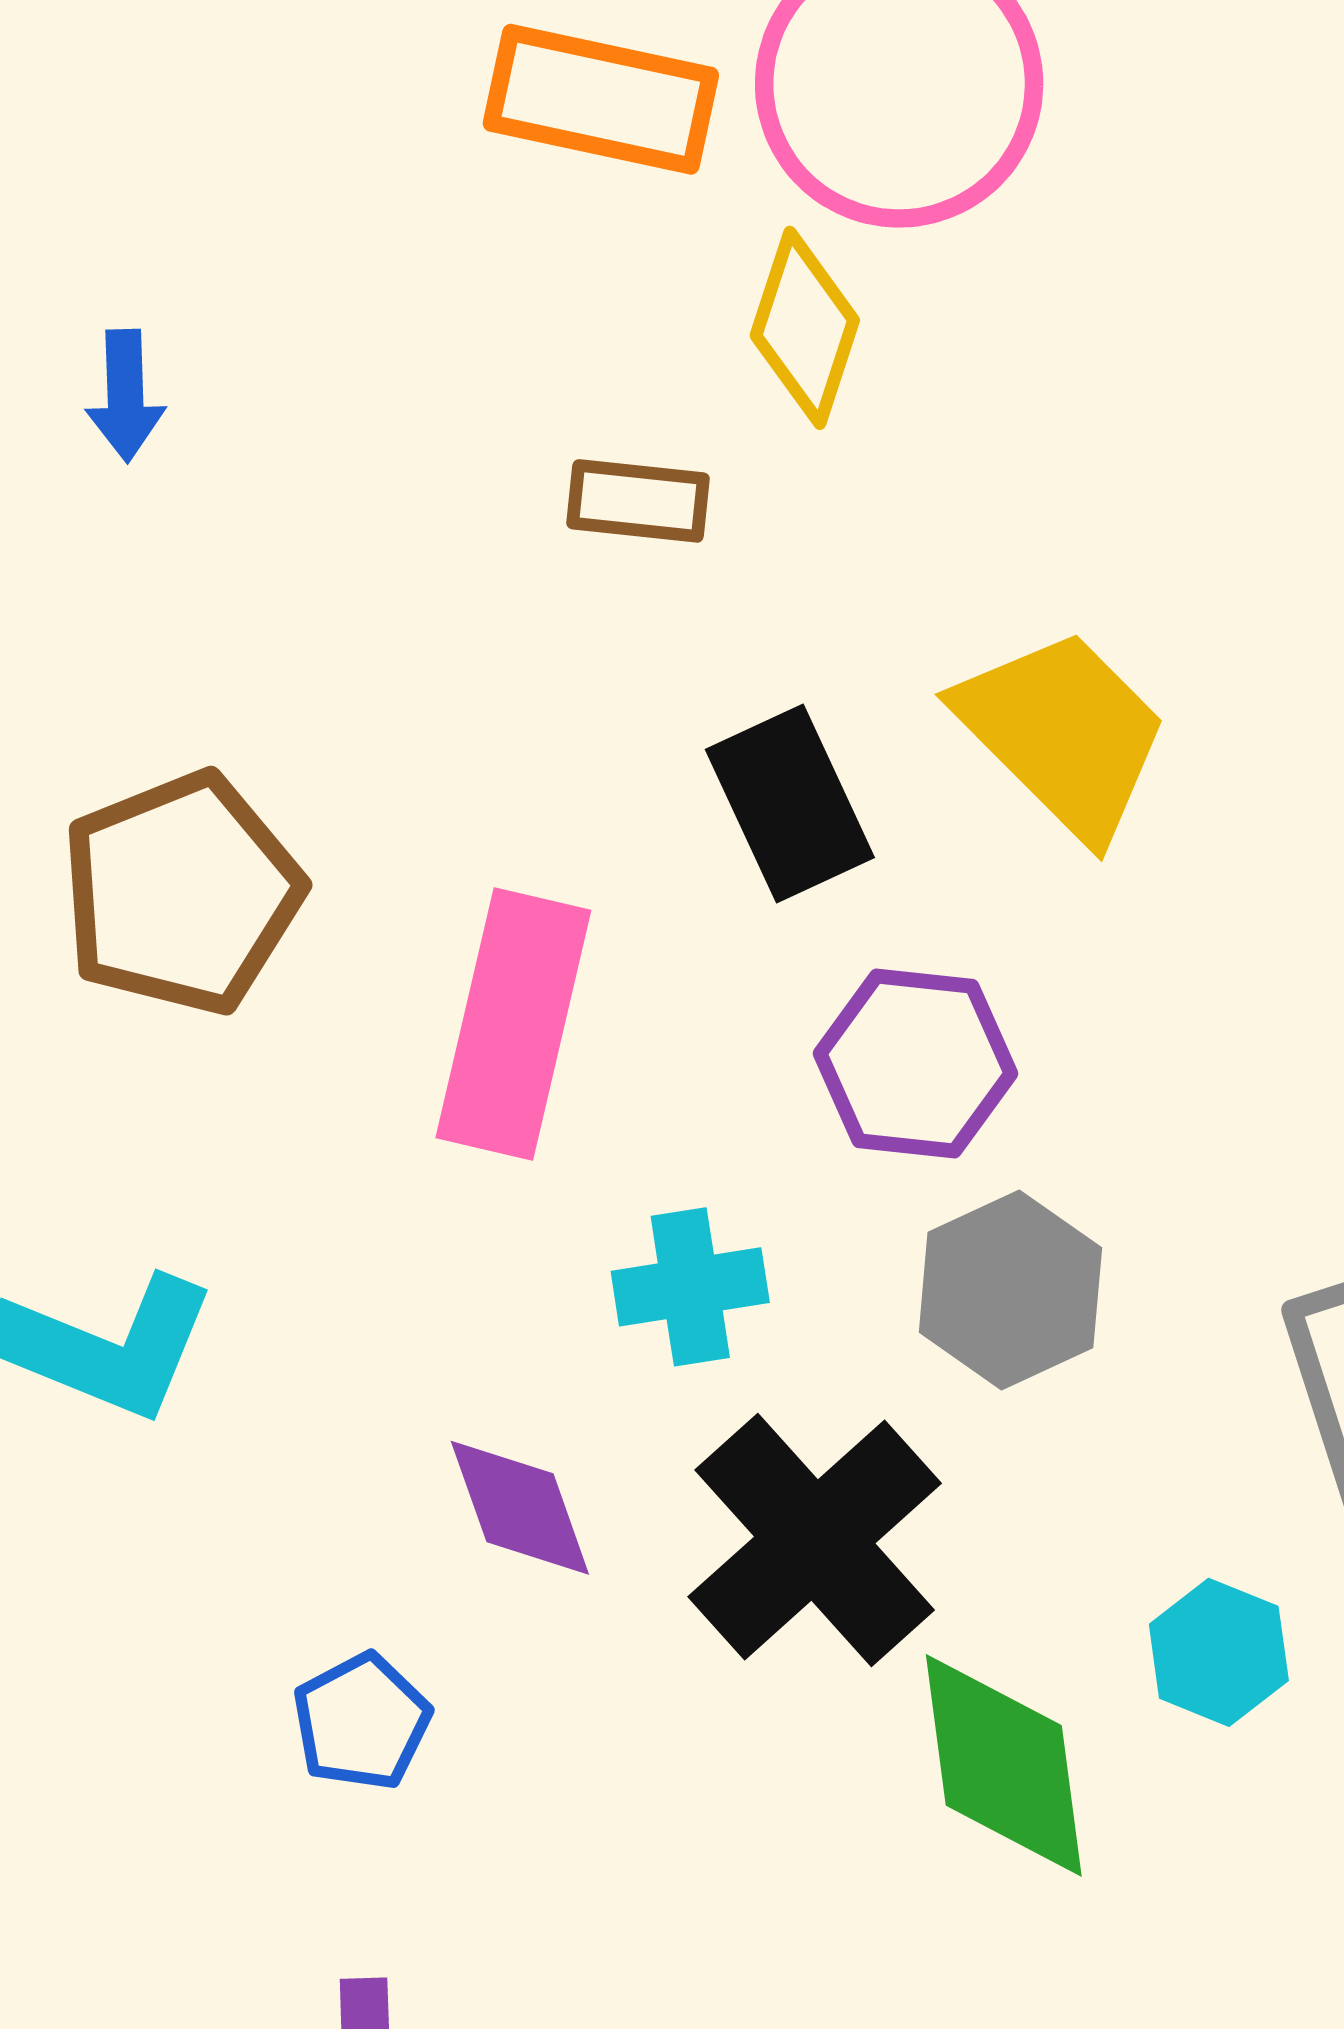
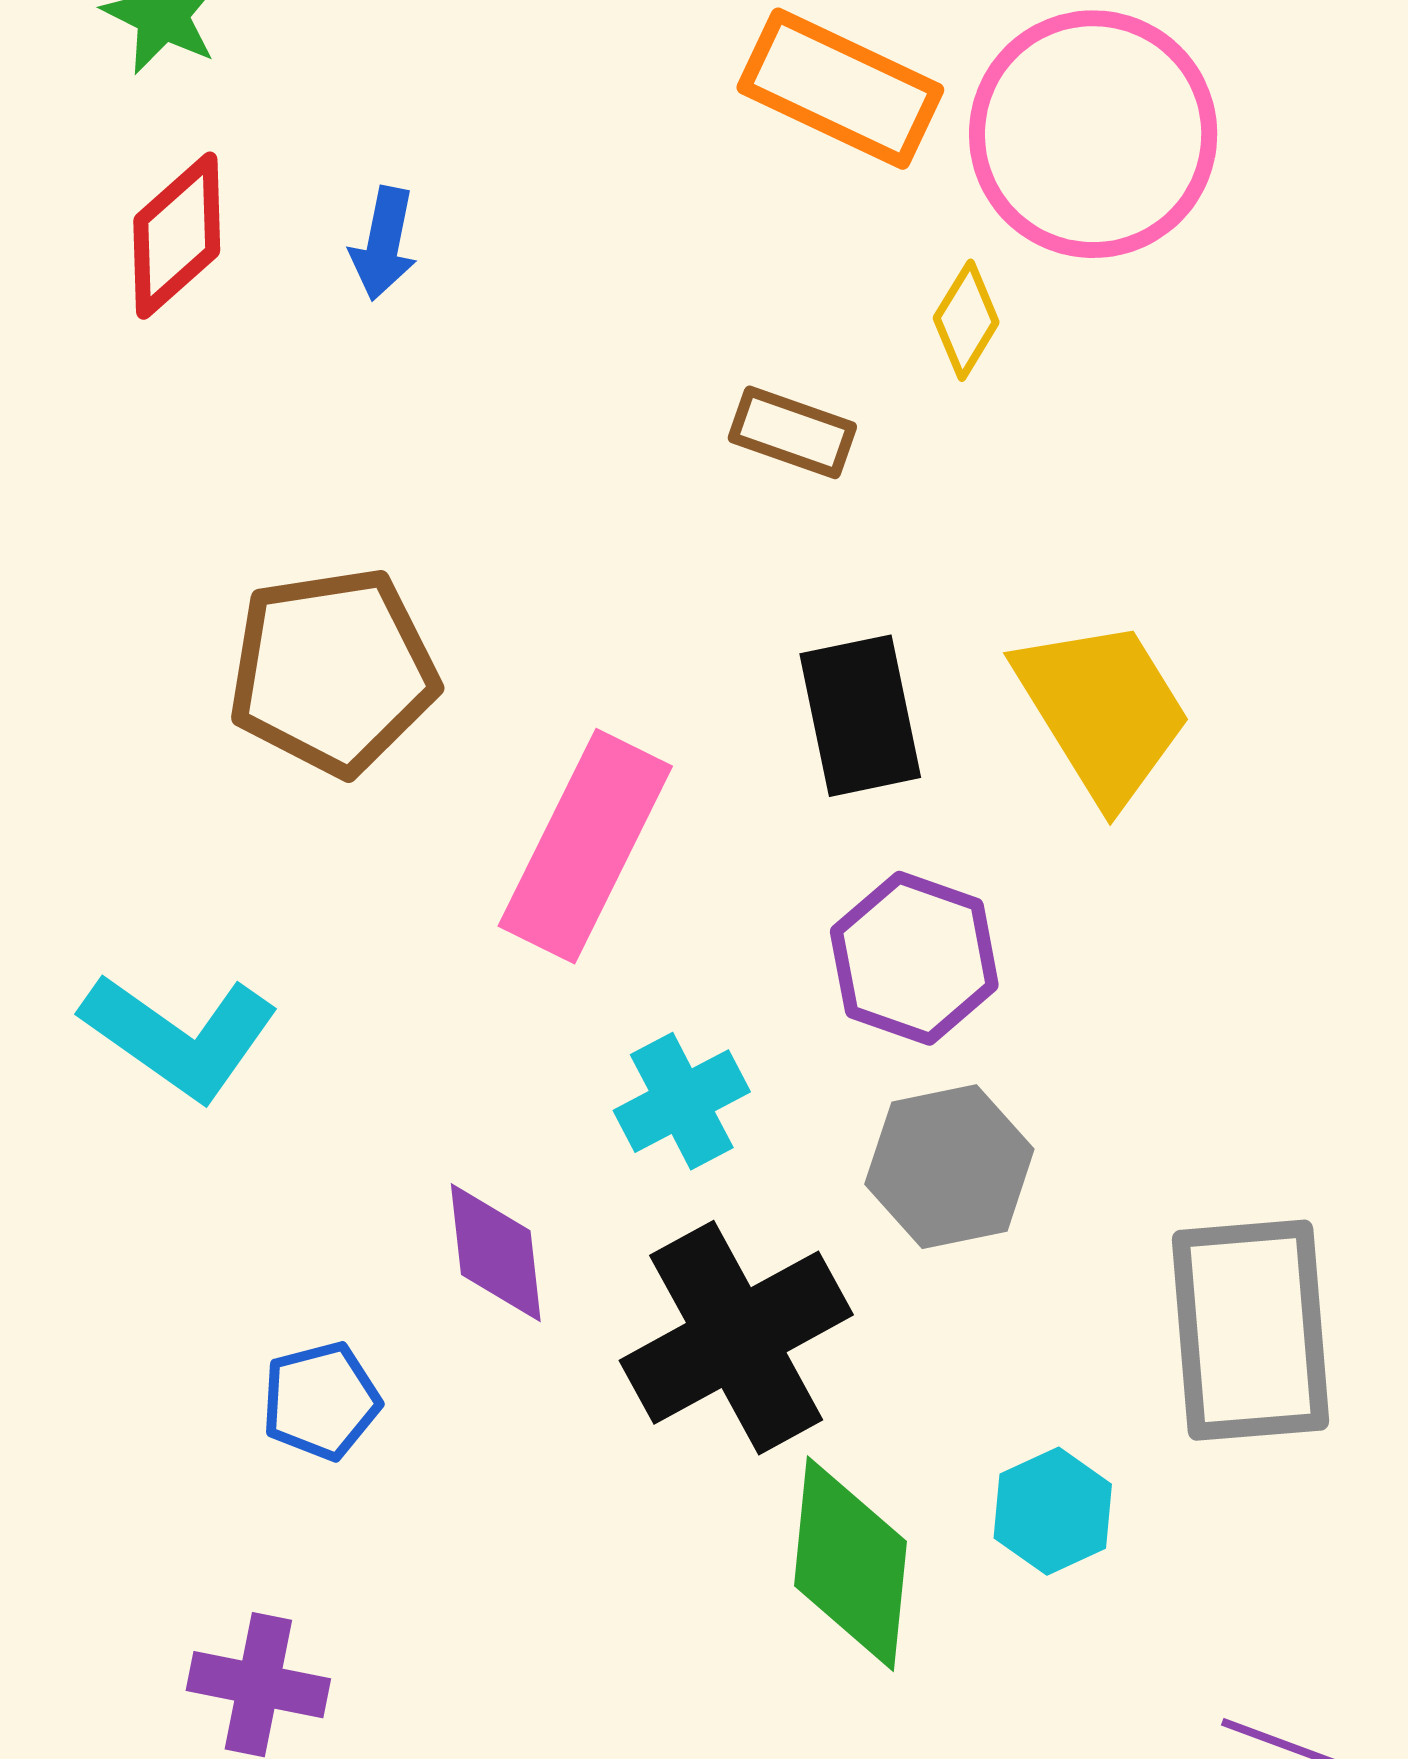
yellow diamond: (805, 328) -> (966, 320), size x0.7
cyan cross: (690, 1287) -> (682, 1101), turned -32

